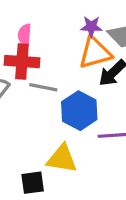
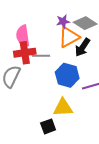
pink semicircle: (25, 35) -> (23, 36), size x1.5
gray line: (43, 87) -> (41, 56), moved

